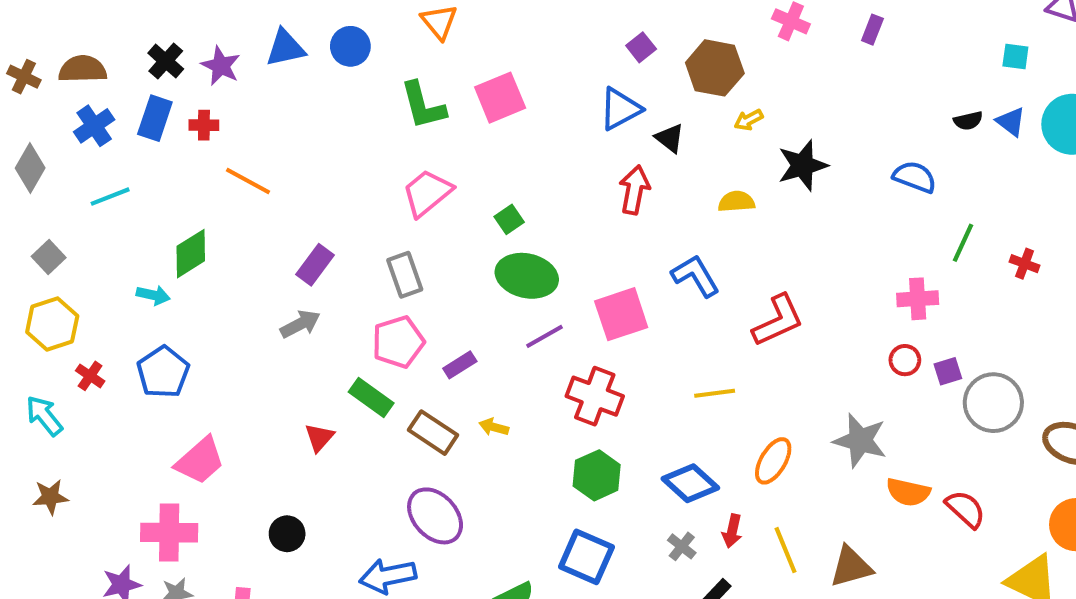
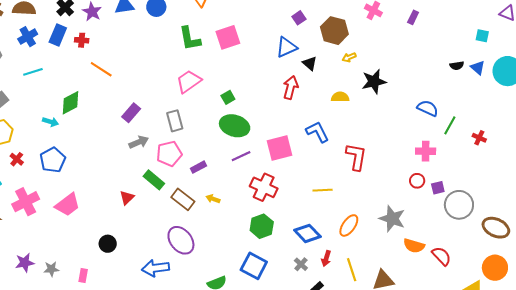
blue semicircle: (915, 177) -> (428, 108), moved
red L-shape: (778, 320) -> (356, 157), turned -60
gray arrow: (300, 324) -> (139, 142), moved
pink cross: (169, 533) -> (26, 202), moved, turned -32

